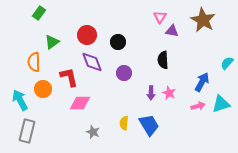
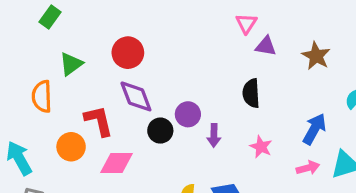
brown star: (203, 20) -> (316, 56), moved, size x0.7
black circle: (118, 42) -> (160, 131), moved
orange circle: (43, 89) -> (71, 147), moved
purple arrow: (151, 93) -> (214, 135), moved

